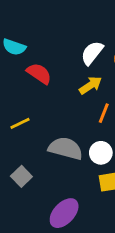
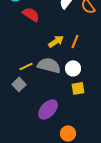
yellow arrow: (91, 85) -> (56, 41), moved
yellow line: (20, 123) -> (26, 66), moved

